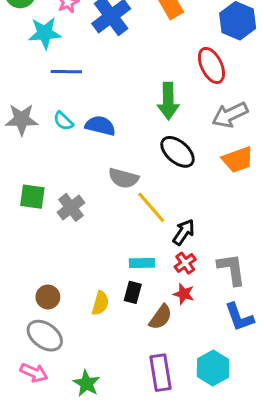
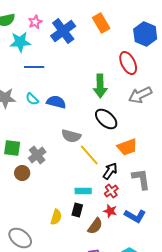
orange trapezoid: (238, 160) -> (127, 147), moved
gray L-shape: (232, 269) -> (141, 179), moved
brown circle: (48, 297) -> (22, 173), moved
blue L-shape: (239, 317) -> (135, 216), moved, turned -40

